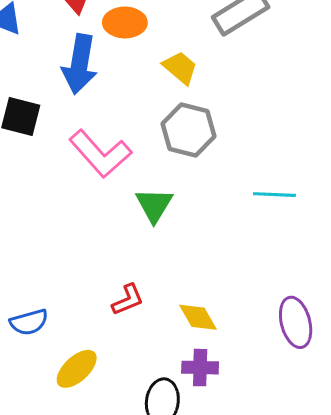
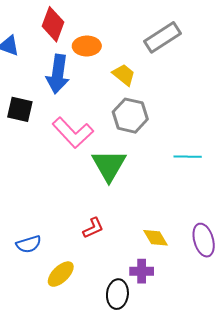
green triangle: (154, 205) -> (109, 165), size x1.4
yellow diamond: (198, 317) -> (156, 238), moved

